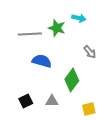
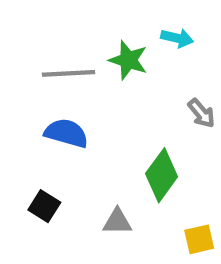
blue semicircle: (42, 61) -> (66, 133), moved
black square: (26, 101) -> (44, 206), moved, turned -32

